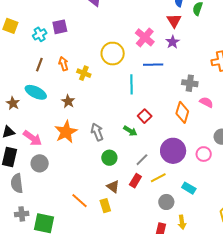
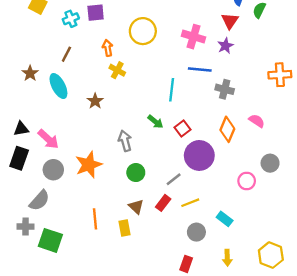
pink cross: (145, 37) -> (194, 37), turned -30
yellow circle: (113, 54) -> (143, 31), moved
orange arrow: (63, 64) -> (108, 48), moved
gray cross: (190, 83) -> (225, 89), moved
cyan ellipse: (36, 92) -> (58, 86), turned 30
brown star: (13, 103) -> (30, 73), moved
green arrow: (130, 131) -> (155, 122), moved
orange star: (66, 132) -> (89, 165), moved
purple circle: (173, 151) -> (199, 155), moved
gray semicircle: (17, 183) -> (39, 200), moved, turned -138
orange line: (79, 201) -> (95, 219), turned 36
yellow arrow: (182, 222) -> (227, 258), moved

